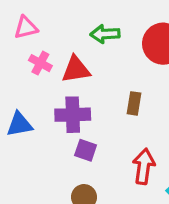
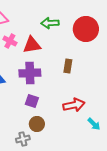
purple square: (86, 150) -> (32, 101), moved
red arrow: (144, 166) -> (74, 105), turned 70

